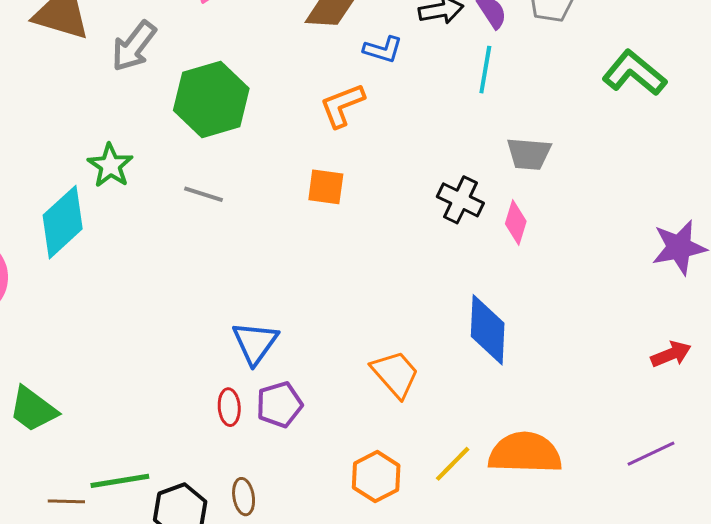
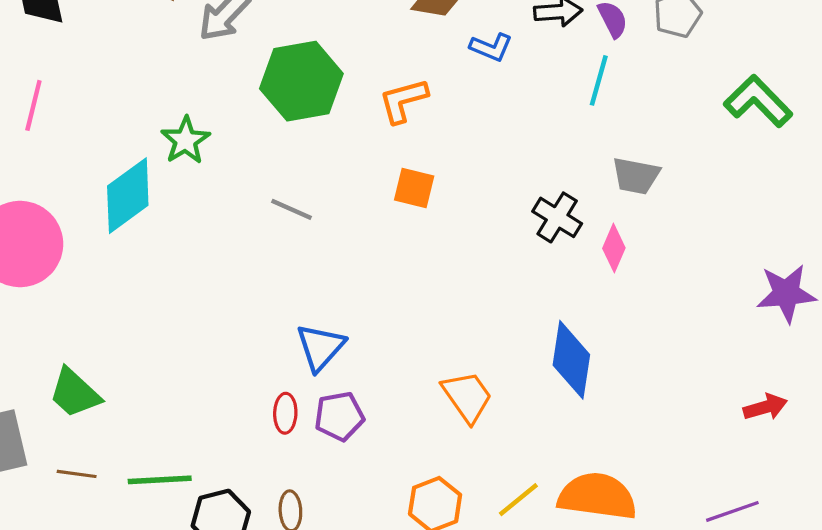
orange L-shape: (342, 105) -> (403, 101), moved
gray line: (203, 194) -> (291, 209), moved
brown line: (66, 501) -> (77, 474), moved

